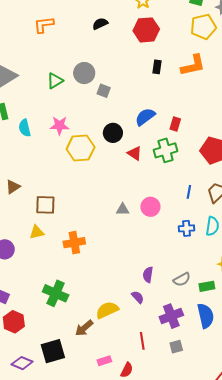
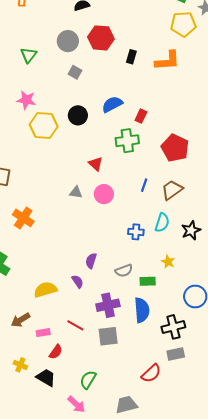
red hexagon: (146, 30) -> (101, 38), moved
gray circle: (84, 73) -> (68, 41), moved
green triangle: (55, 81) -> (28, 55), turned -30
red triangle: (135, 153) -> (96, 164), moved
blue cross: (186, 228) -> (136, 232), moved
orange cross: (74, 243) -> (23, 218), turned 35
brown arrow: (84, 328) -> (21, 320), moved
red line: (142, 341) -> (75, 325), turned -60
gray square: (176, 347) -> (108, 336), size x1.5
pink rectangle: (104, 361) -> (43, 333), moved

